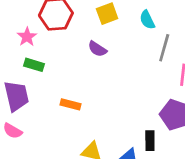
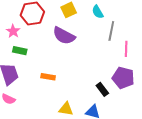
purple semicircle: (97, 49) -> (64, 36), size x1.6
black rectangle: (150, 141) -> (102, 89), moved, turned -32

